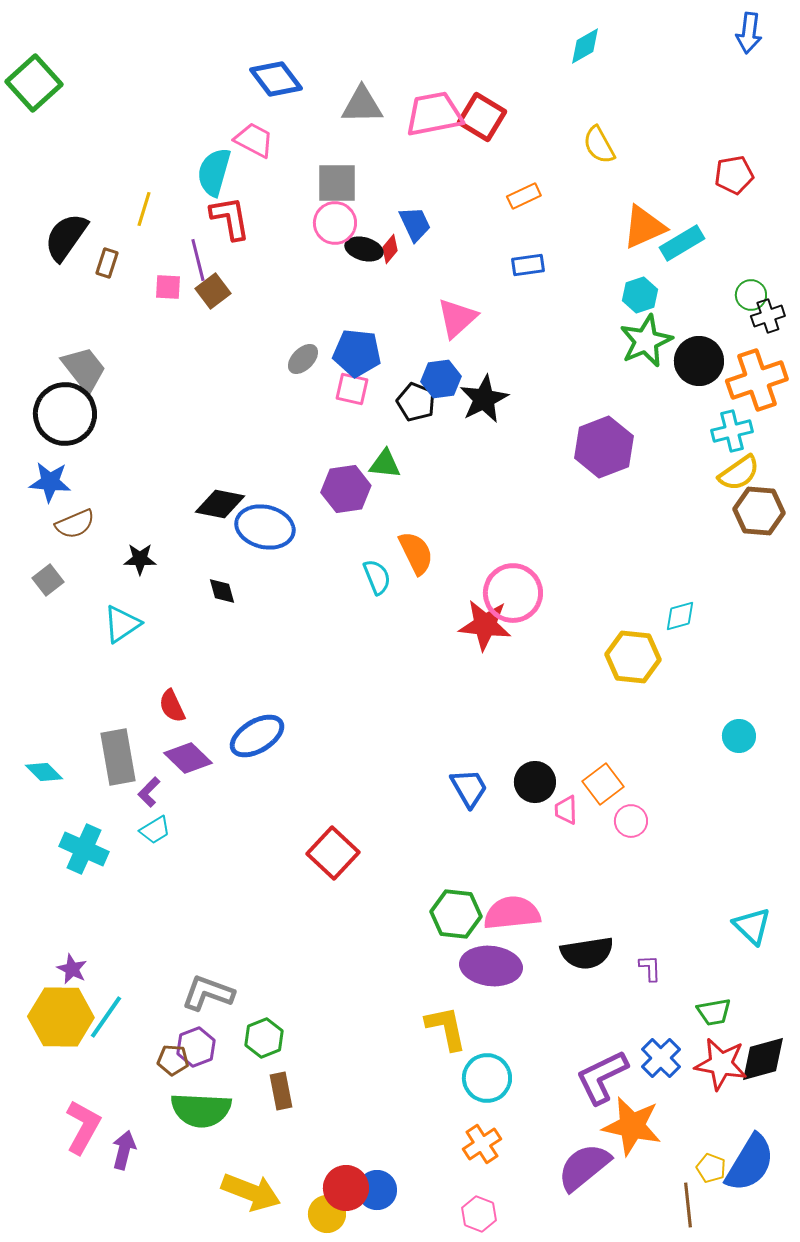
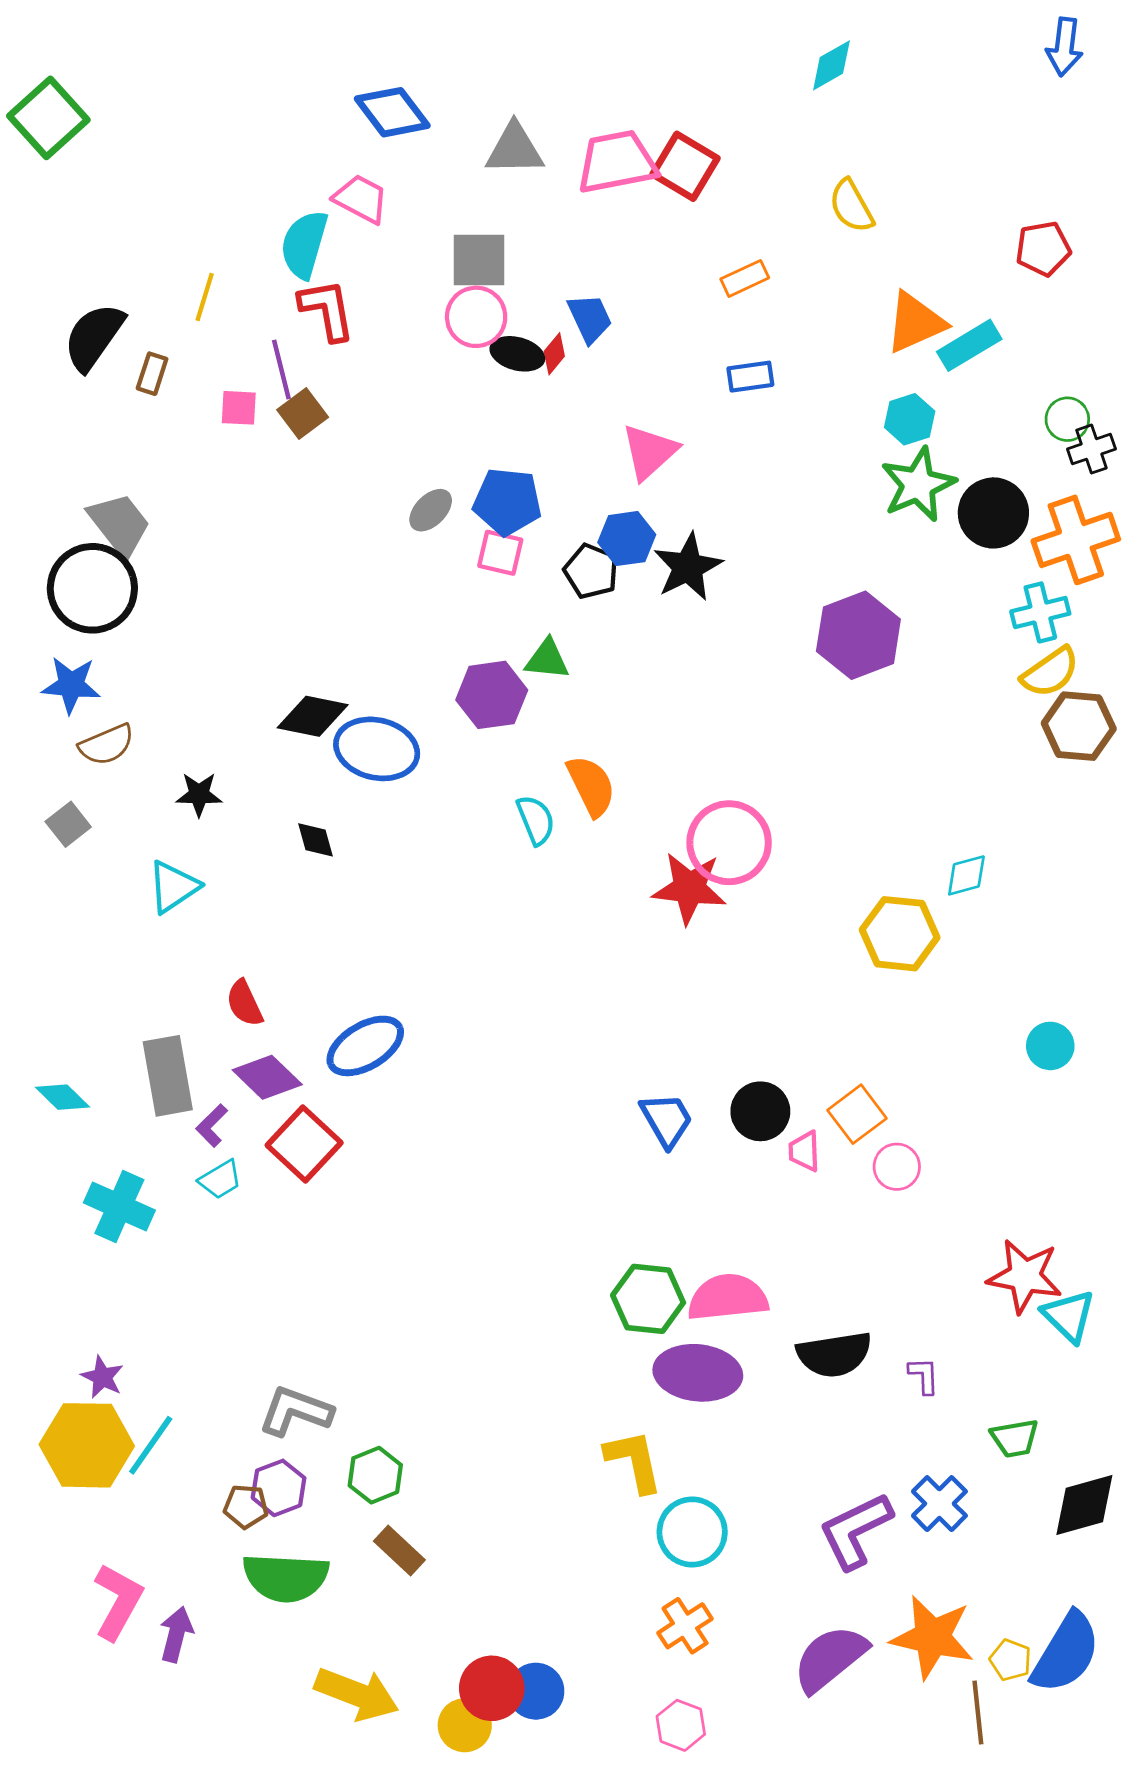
red square: (333, 853) -> (304, 1144), moved
red star: (721, 1064) -> (1025, 1276), moved
brown rectangle: (281, 1091) -> (399, 1550), turned -36
orange star: (632, 1126) -> (932, 1637), moved

